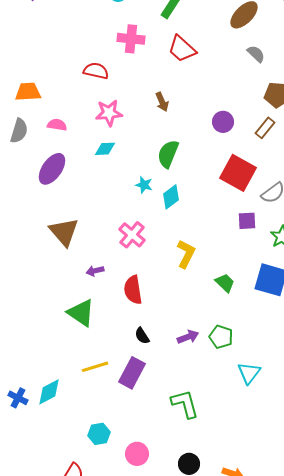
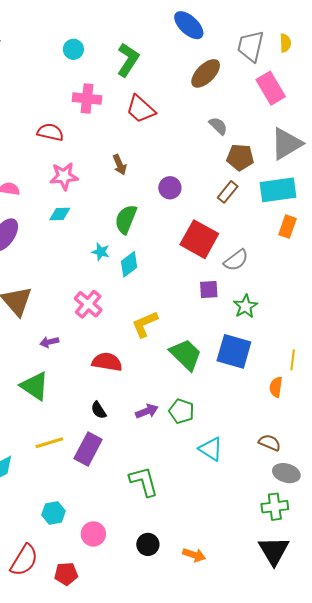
gray semicircle: (256, 54) -> (218, 126), moved
purple circle: (223, 122) -> (170, 188), moved
yellow L-shape: (186, 254) -> (145, 324), turned -140
green trapezoid: (225, 283) -> (186, 355), size x1.6
red semicircle: (133, 290) -> (107, 362), moved, turned 108
cyan triangle: (249, 373) -> (211, 449), turned -35

